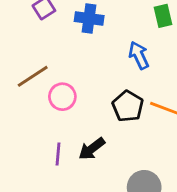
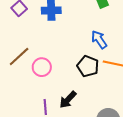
blue arrow: (139, 55) -> (99, 39), moved

